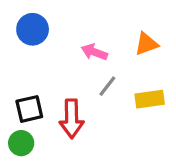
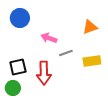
pink arrow: (94, 52) -> (49, 38), moved
gray line: (107, 86) -> (66, 53), turned 32

